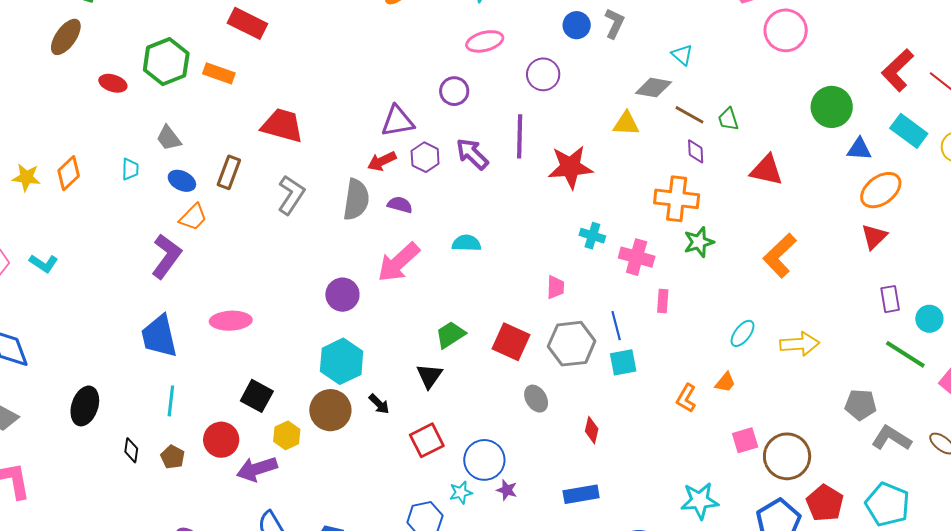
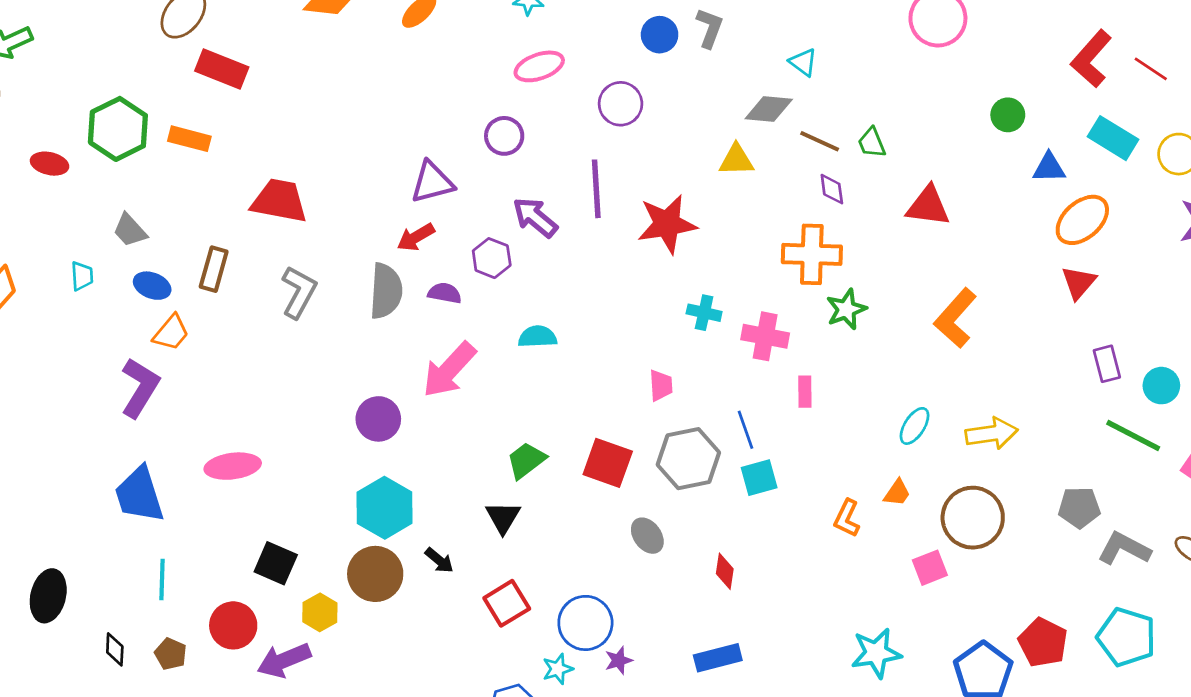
green circle: (832, 107) -> (1008, 115), size x0.6
purple hexagon: (425, 157) -> (492, 258), moved
brown circle: (787, 456) -> (973, 518), moved
purple star: (507, 490) -> (619, 660), turned -30

